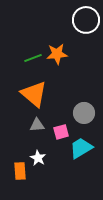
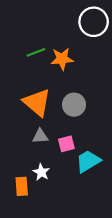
green line: (33, 58) -> (36, 52), moved
gray circle: (84, 113) -> (74, 105), moved

